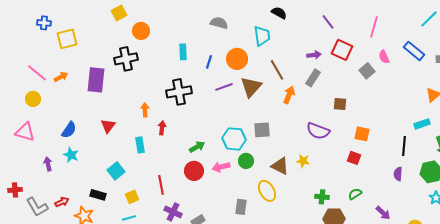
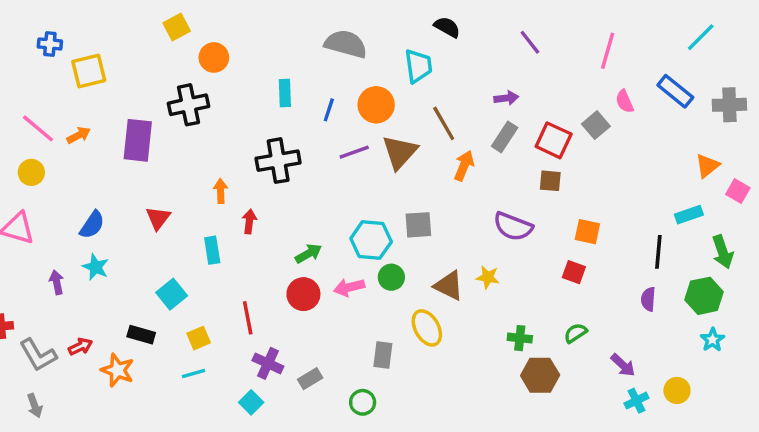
gray semicircle: (219, 23) -> (346, 44), size x1.4
red square: (342, 50) -> (554, 140), moved

